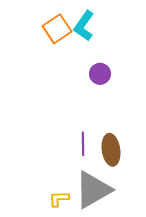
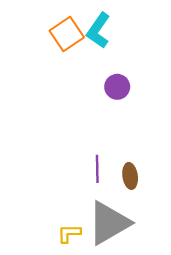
brown ellipse: (111, 150) -> (130, 176), size x0.7

